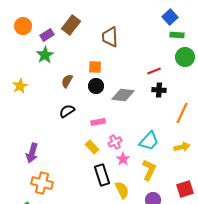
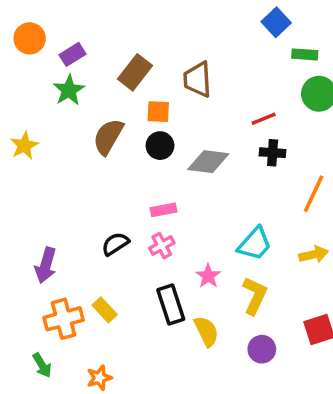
blue square: (170, 17) -> (276, 22), moved
brown rectangle: (71, 25) -> (135, 72), moved
brown trapezoid: (110, 37) -> (198, 79), moved
brown semicircle: (67, 81) -> (108, 137), size x1.5
black semicircle: (67, 111) -> (115, 244), moved
pink cross: (115, 142) -> (162, 246), moved
yellow rectangle: (92, 147) -> (105, 310), moved
orange cross: (42, 183) -> (64, 319), turned -30

